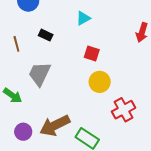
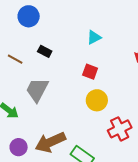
cyan triangle: (83, 18) -> (94, 37), moved
brown line: (16, 44) -> (15, 59), turned -49

